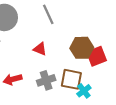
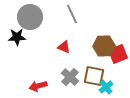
red arrow: (13, 79) -> (38, 86), moved
gray cross: (46, 80) -> (70, 77), turned -30

